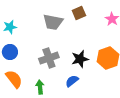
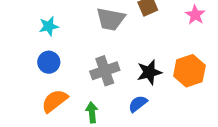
orange semicircle: (14, 79) -> (55, 101), turned -90

